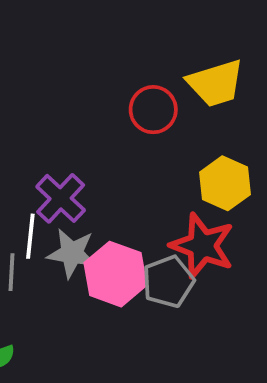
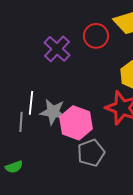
purple cross: (61, 198) -> (57, 49), moved
gray pentagon: (168, 282) -> (91, 153), moved

